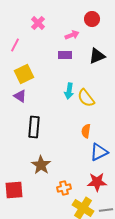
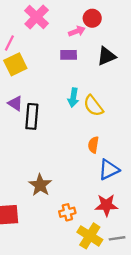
red circle: (92, 19) -> (92, 18), moved
pink cross: (38, 23) -> (37, 17), size x1.5
yellow square: (24, 74) -> (15, 64), moved
black rectangle: (34, 127) -> (32, 116), moved

